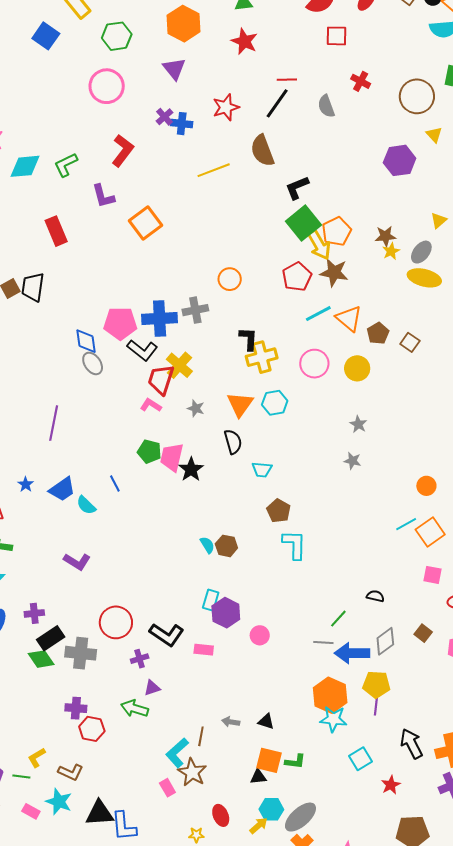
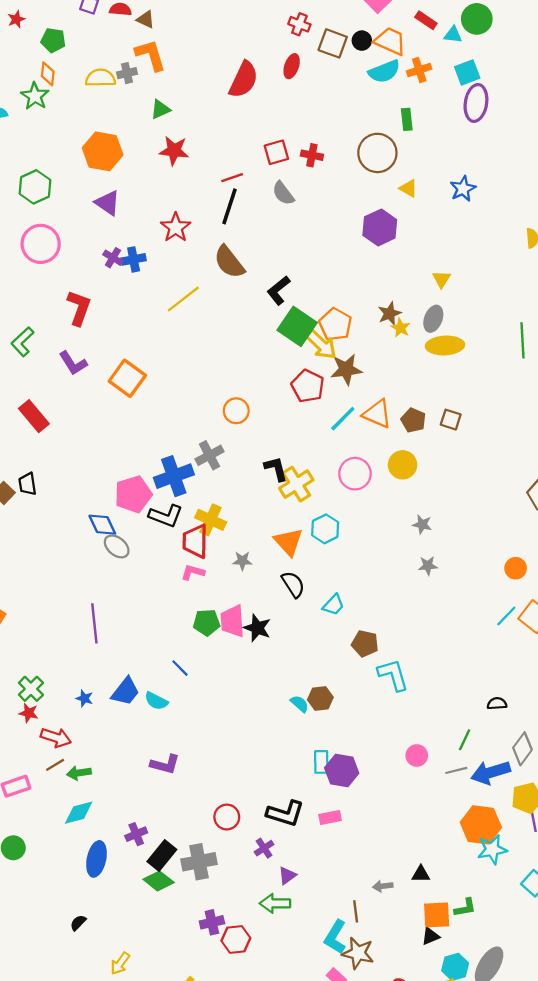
red square: (336, 36) -> (276, 152), moved
black trapezoid: (33, 287) -> (27, 484), size x0.7
cyan trapezoid: (262, 470) -> (333, 605), turned -35
red circle: (116, 622) -> (227, 817), size x0.7
pink circle: (260, 635) -> (417, 756), moved

